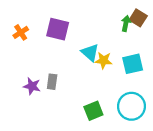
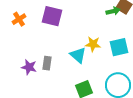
green arrow: (126, 23) -> (113, 11), turned 64
cyan triangle: (90, 53) -> (78, 55), moved

